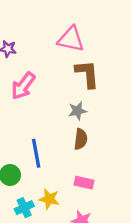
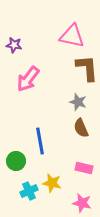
gray star: (77, 111) -> (78, 102), turned 30
brown semicircle: (81, 139) -> (81, 128), turned 150

